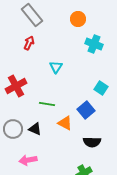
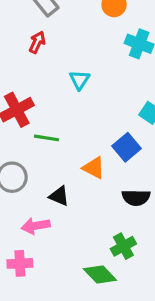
green line: (47, 104) -> (47, 138), moved
black triangle: (35, 129) -> (59, 196), moved

